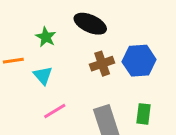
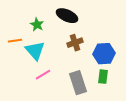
blue hexagon: (139, 61) -> (104, 54), moved
cyan triangle: (43, 75) -> (35, 51), size x1.5

